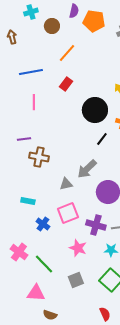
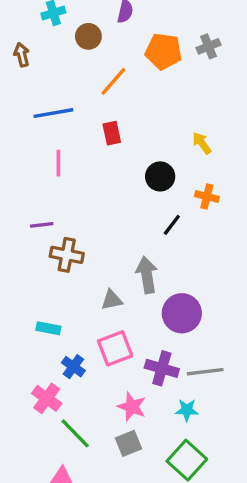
orange pentagon: (94, 21) -> (163, 51), moved
red rectangle: (66, 84) -> (112, 133), turned -48
black circle: (95, 110) -> (160, 176), size x0.7
gray arrow: (87, 169) -> (147, 275), turned 125
pink cross: (19, 252) -> (47, 398), moved
gray square: (76, 280) -> (128, 443), moved

